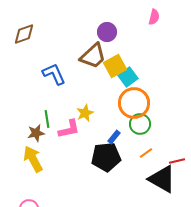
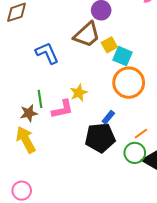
yellow square: (115, 66) -> (109, 45), size x0.7
cyan square: (128, 77) -> (123, 56), turned -30
green circle: (140, 124) -> (135, 153), moved

